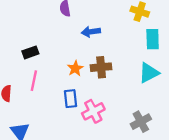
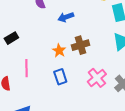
black rectangle: (30, 52) -> (11, 38), moved
pink cross: (93, 111) -> (97, 78), moved

